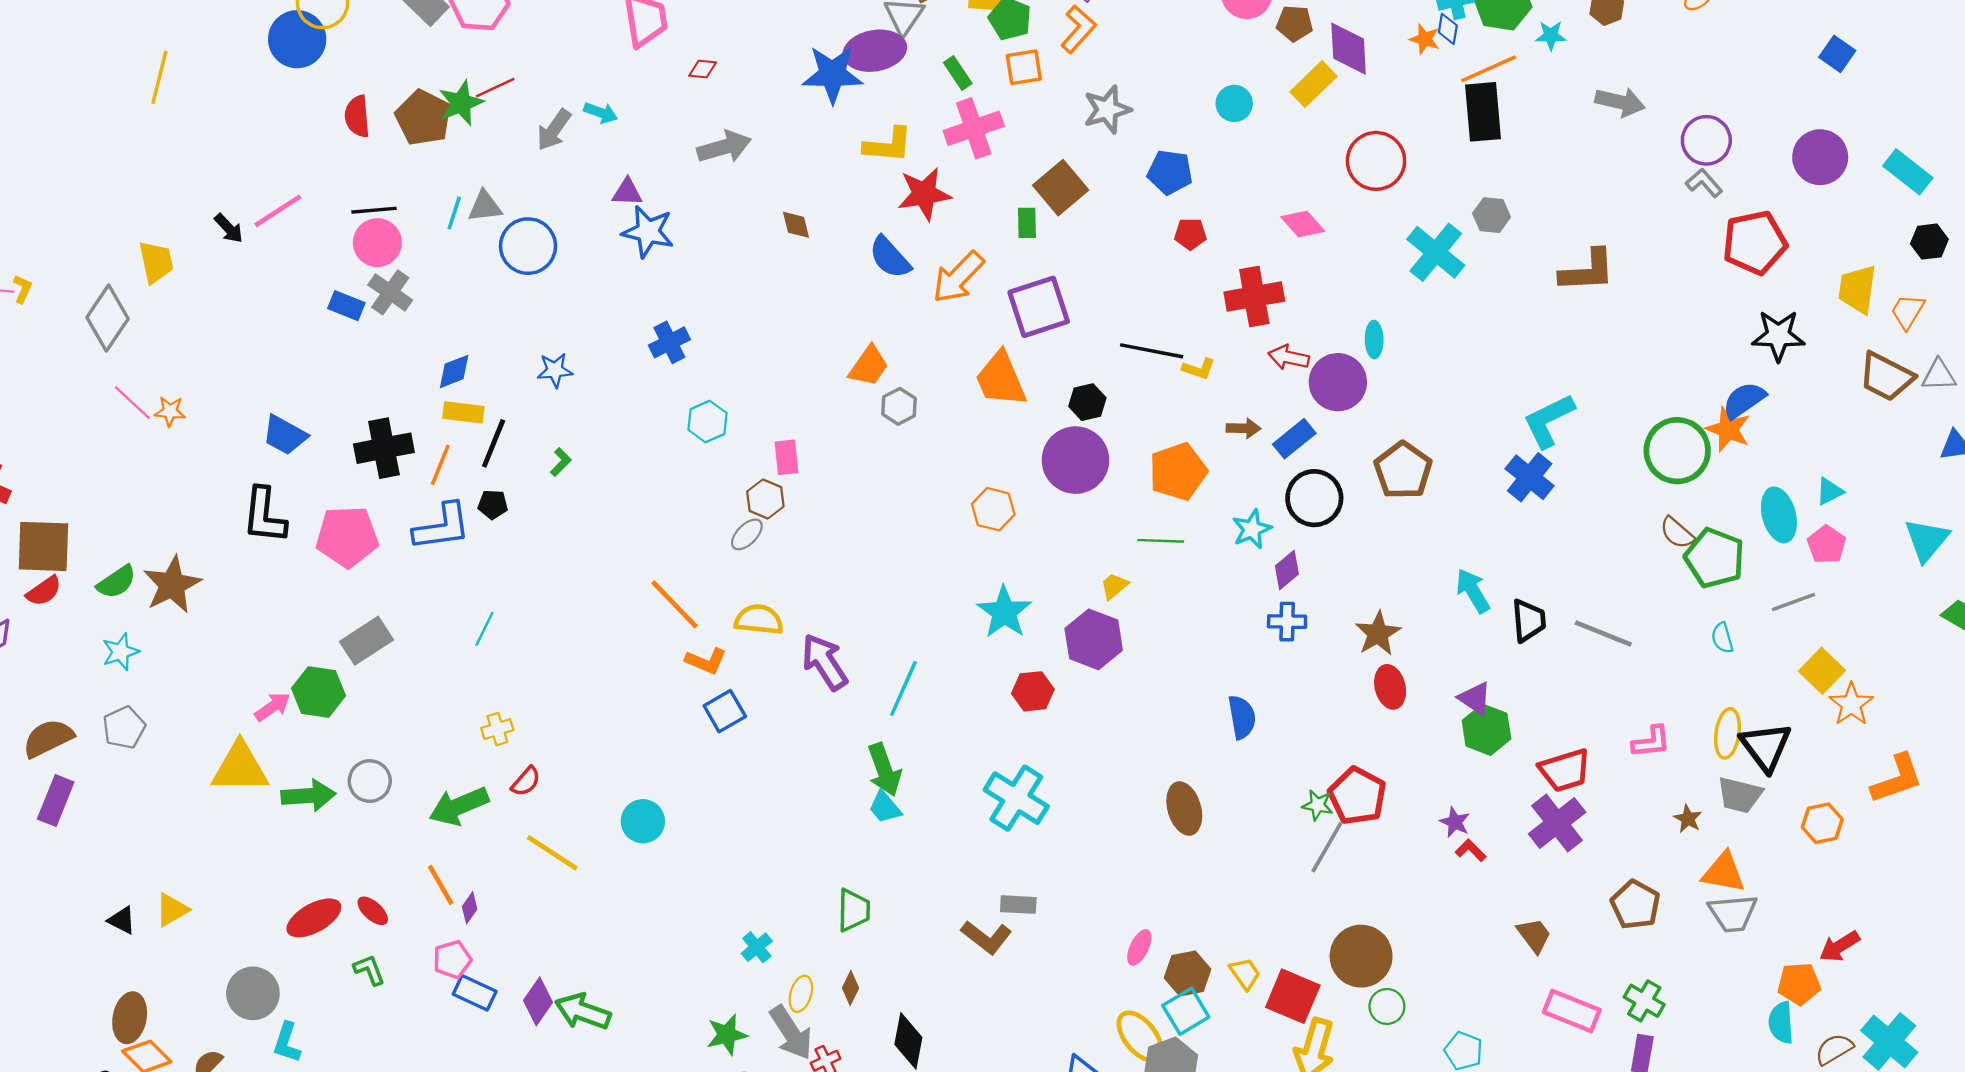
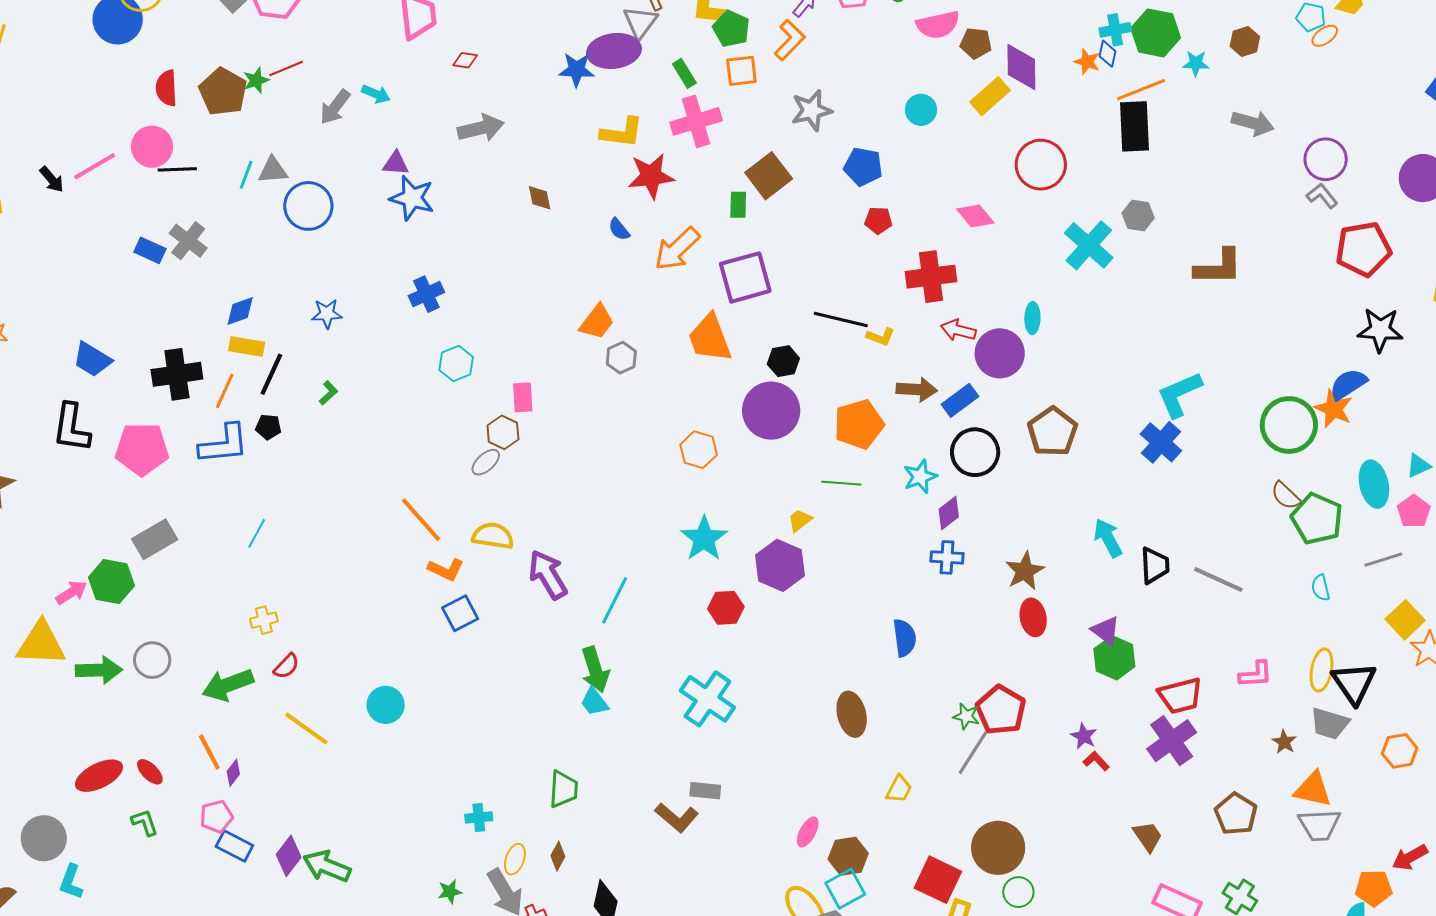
blue star: (832, 74) -> (577, 70), size x0.7
green star: (461, 103) -> (256, 80), size x0.7
pink circle: (377, 243) -> (152, 147), moved
blue semicircle: (890, 257) -> (619, 229), size x0.6
brown arrow: (1243, 428) -> (917, 390), size x1.4
cyan cross: (757, 947) -> (479, 817), turned 32
yellow trapezoid: (1245, 974) -> (899, 789), moved, turned 60
green star: (727, 1035) -> (450, 892), size x0.7

